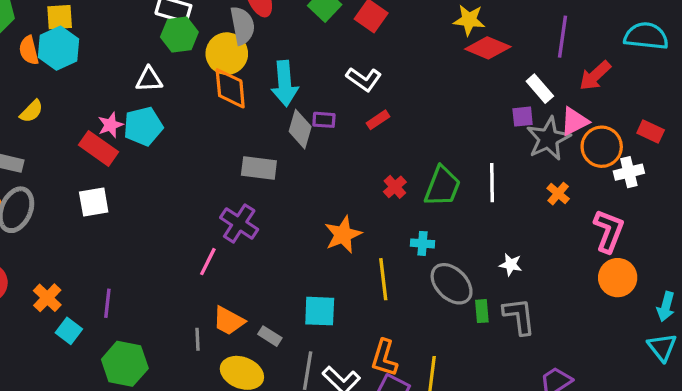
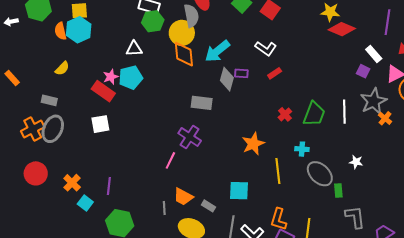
cyan arrow: (285, 83) -> (217, 51), turned 56
purple square: (523, 117) -> (363, 71), turned 32
gray star: (548, 139) -> (373, 101), moved
gray L-shape: (519, 316) -> (355, 217), moved

